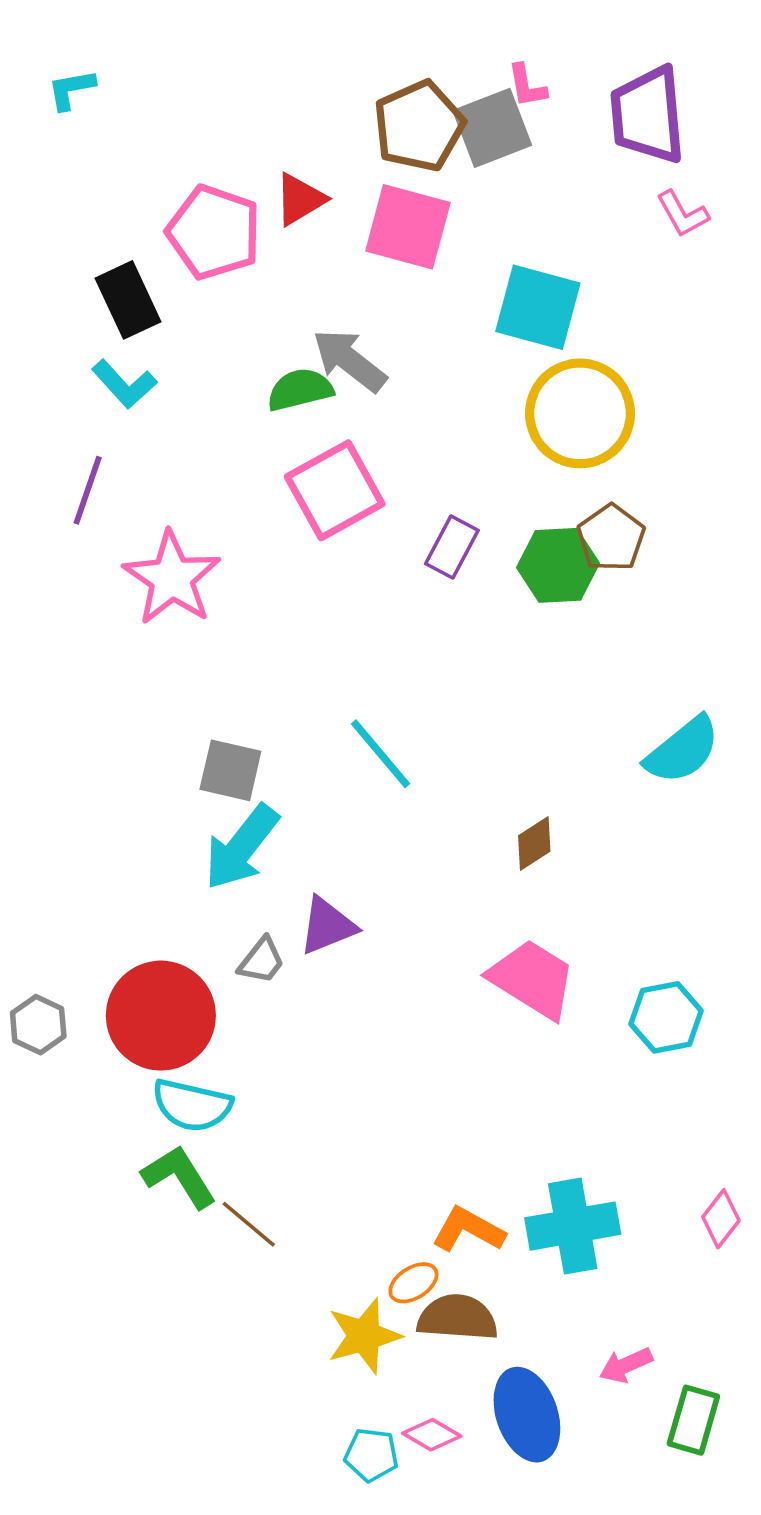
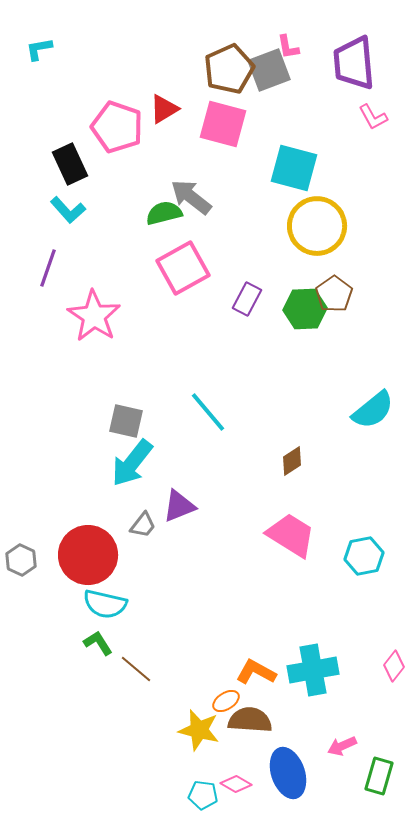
green L-shape: (179, 1177) -> (98, 643), size x0.7
yellow star: (364, 1336) -> (199, 730), turned 30

